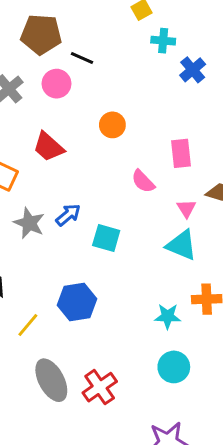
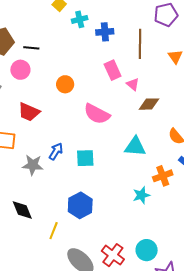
blue cross: (193, 70) -> (105, 32), turned -36
pink rectangle: (181, 153) -> (113, 70), moved
pink semicircle: (143, 181) -> (97, 114), size x1.5
pink triangle: (186, 208) -> (133, 84), moved
cyan circle: (174, 367) -> (147, 250), moved

